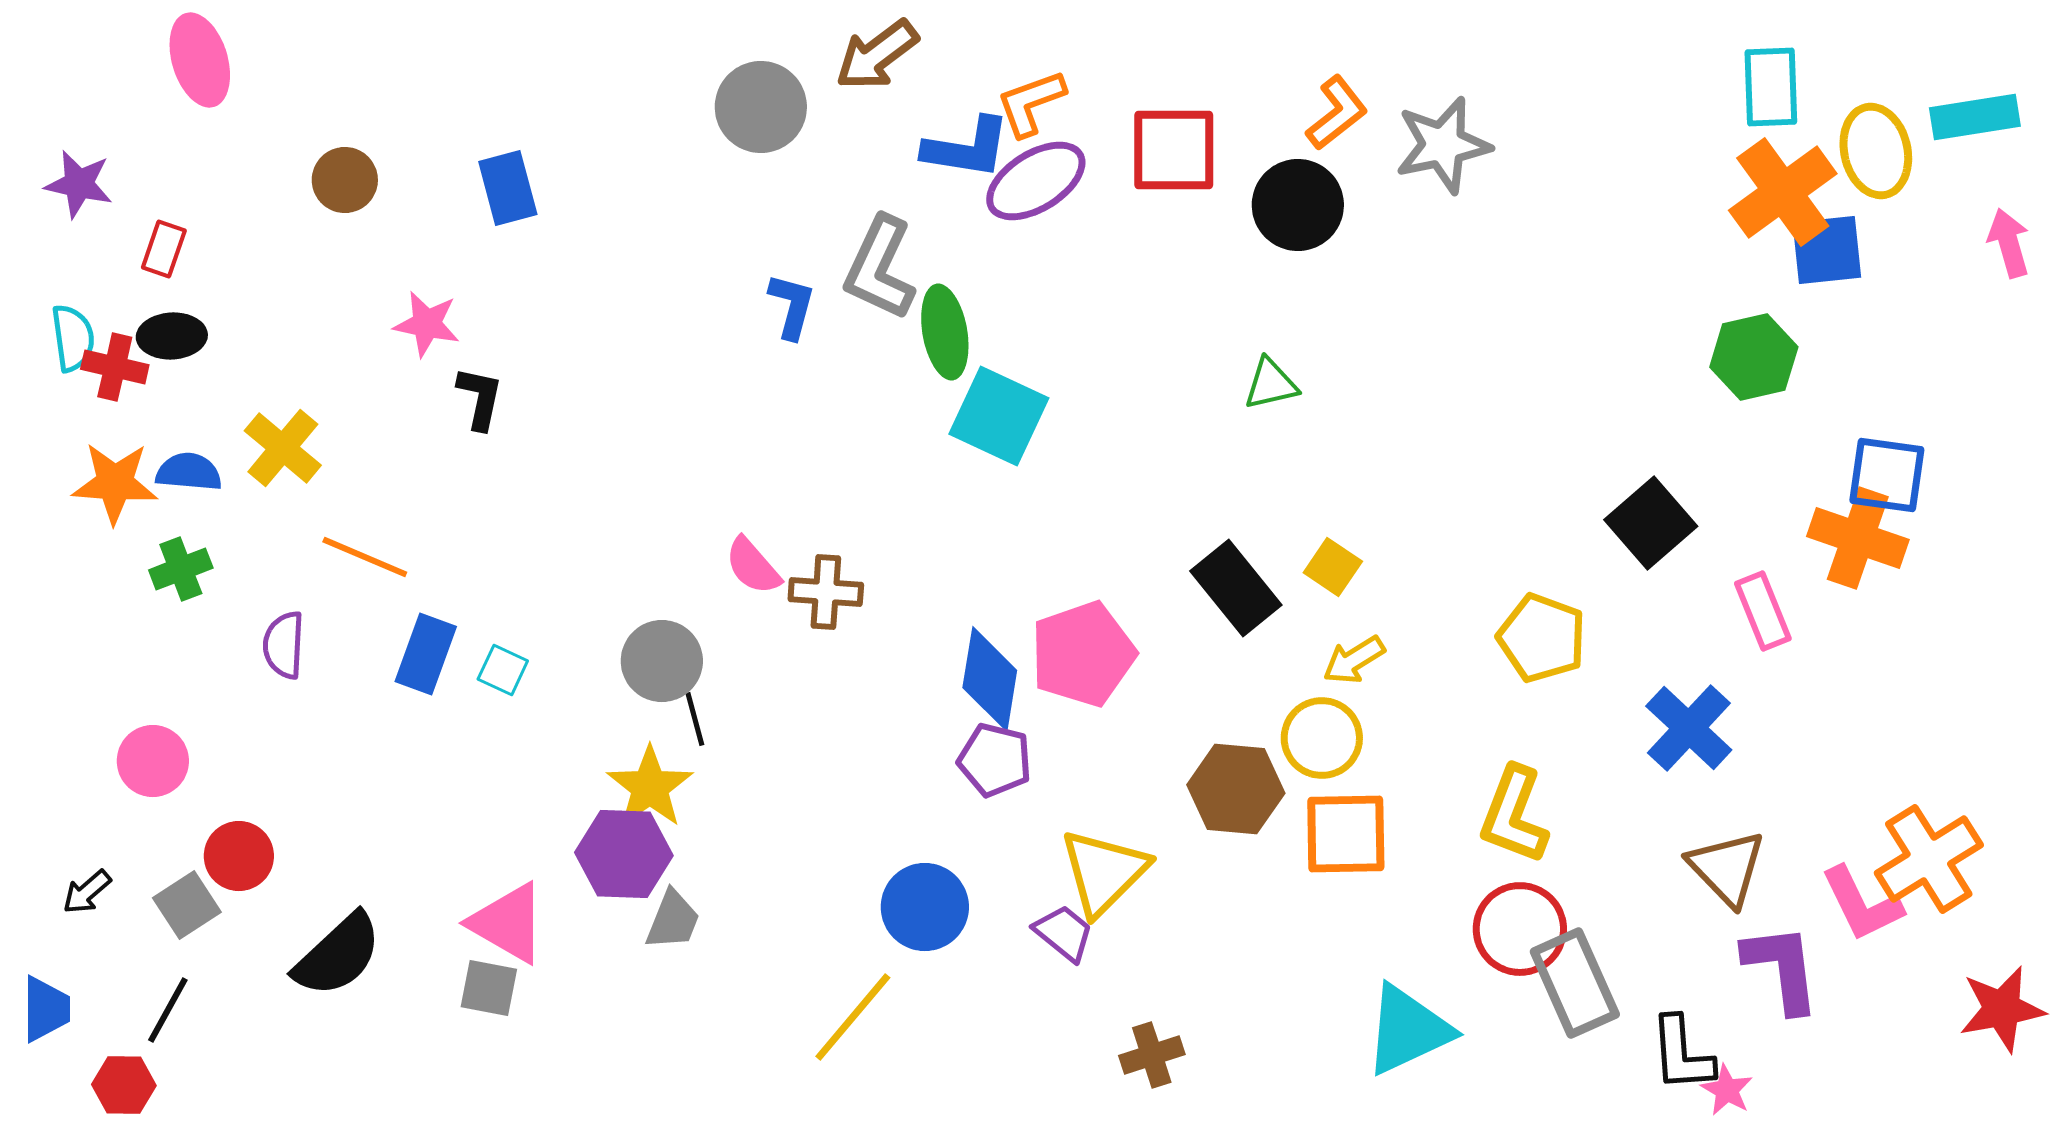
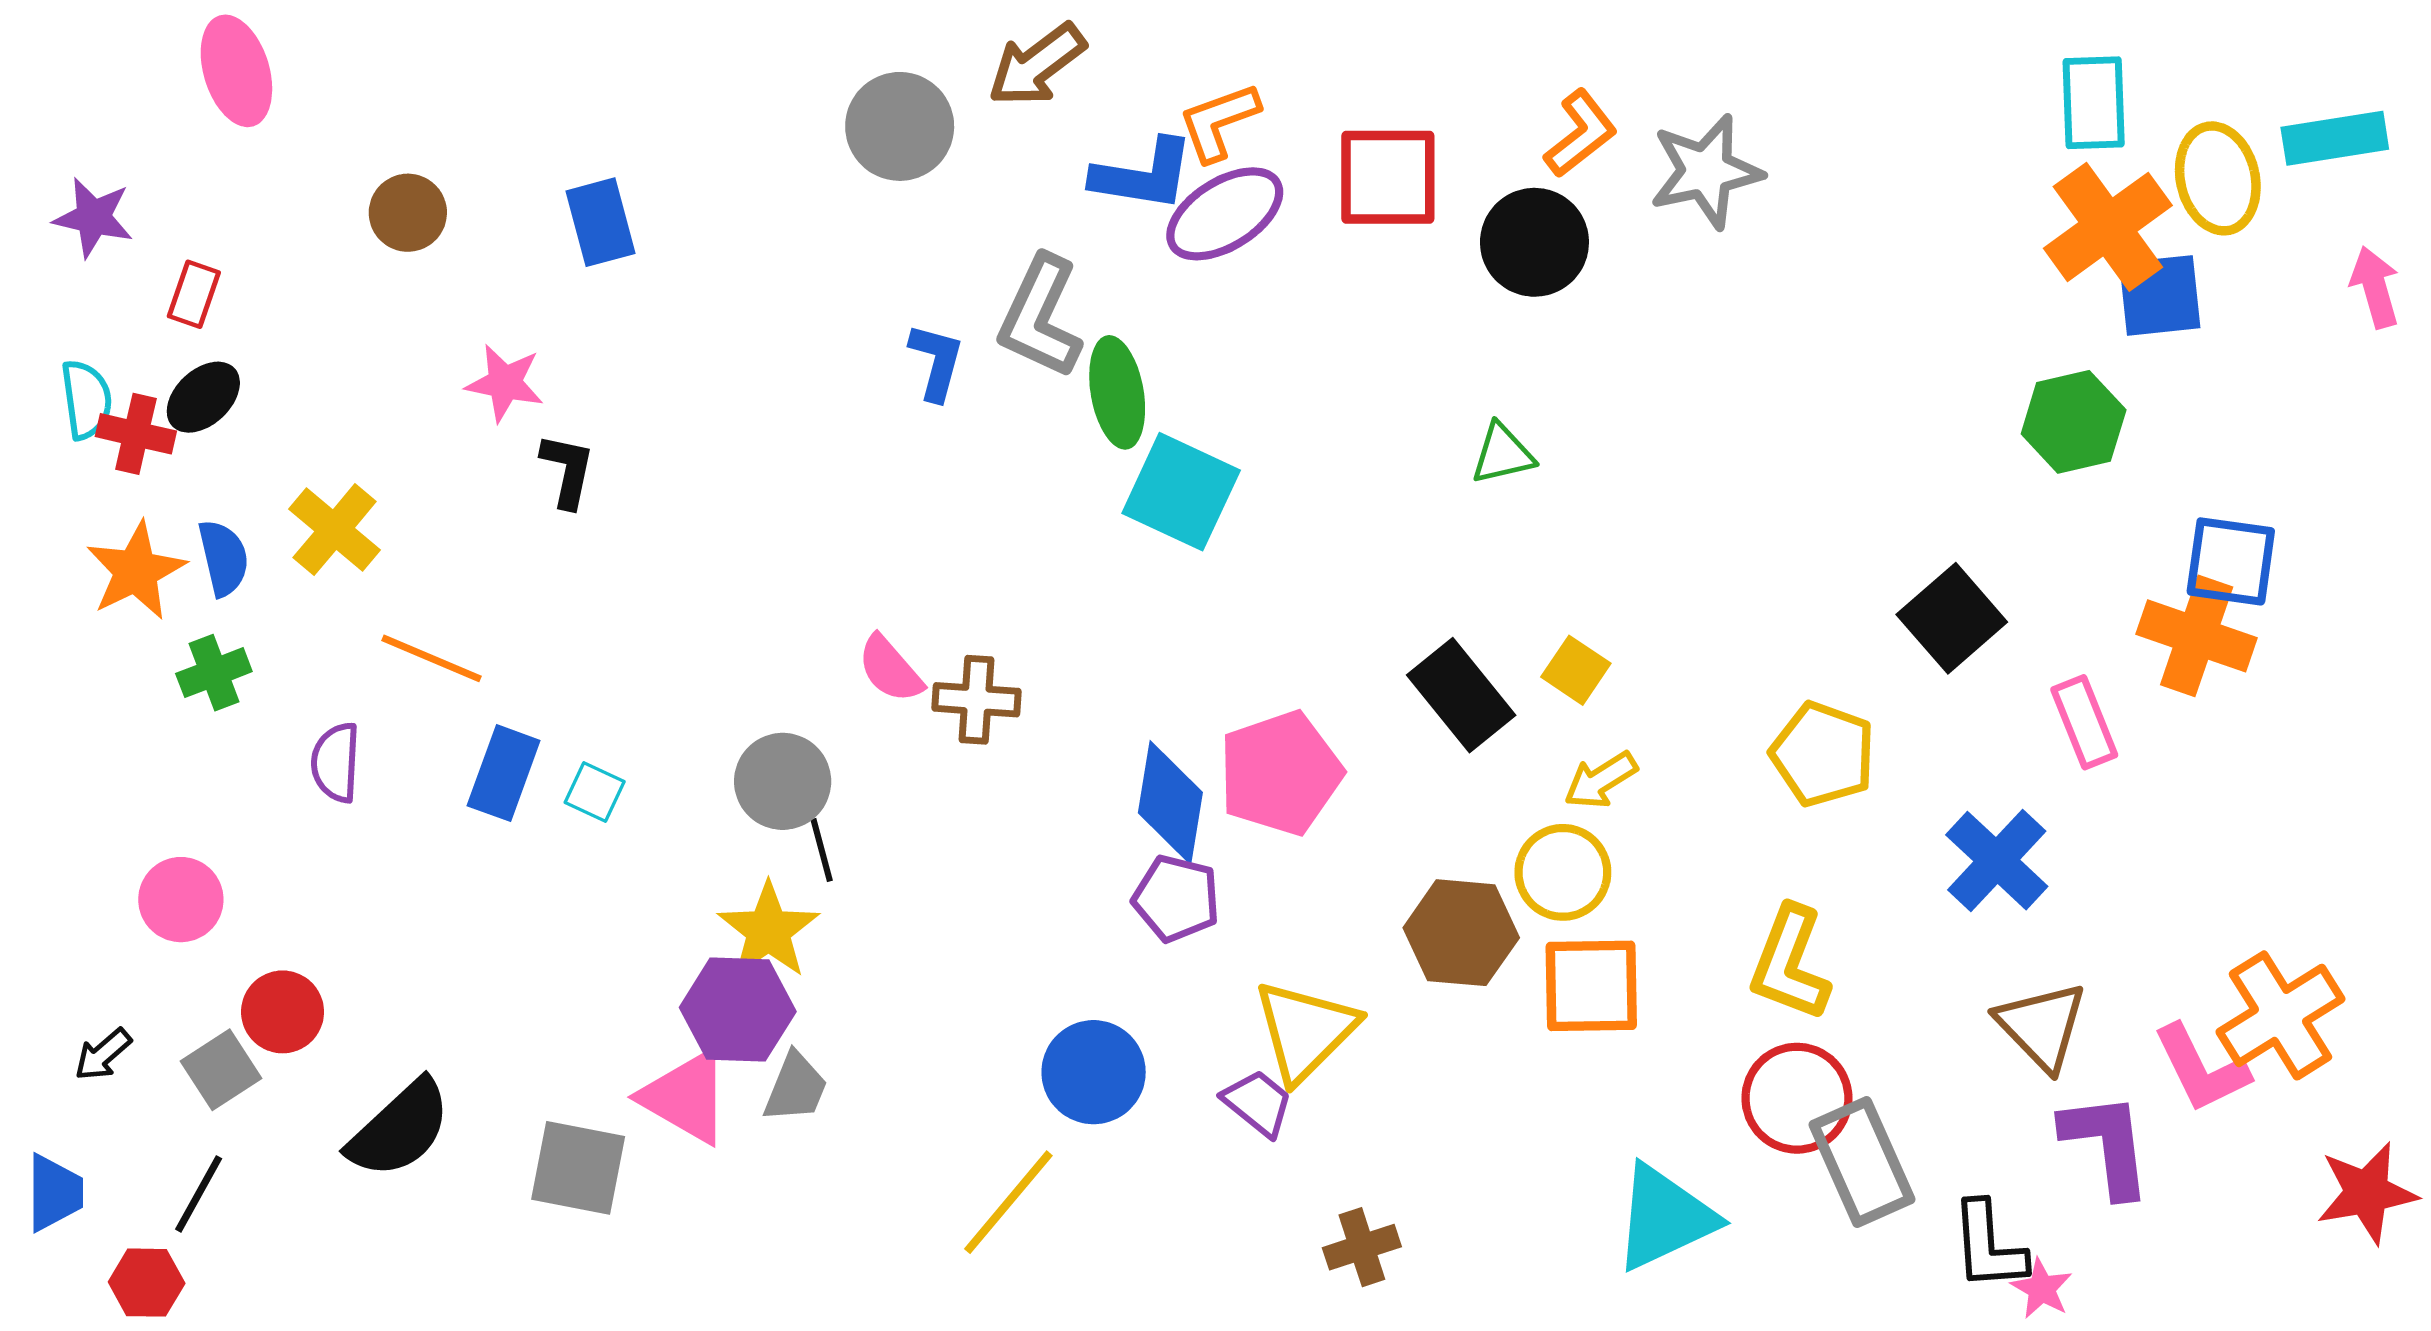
black ellipse: (172, 336) -> (203, 397), turned -40
blue semicircle: (189, 472) -> (223, 558), turned 72
orange star: (115, 483) -> (136, 571), turned -30
pink triangle: (508, 923) -> (686, 1097), moved
gray square: (489, 988) -> (578, 1168), size x1.4

